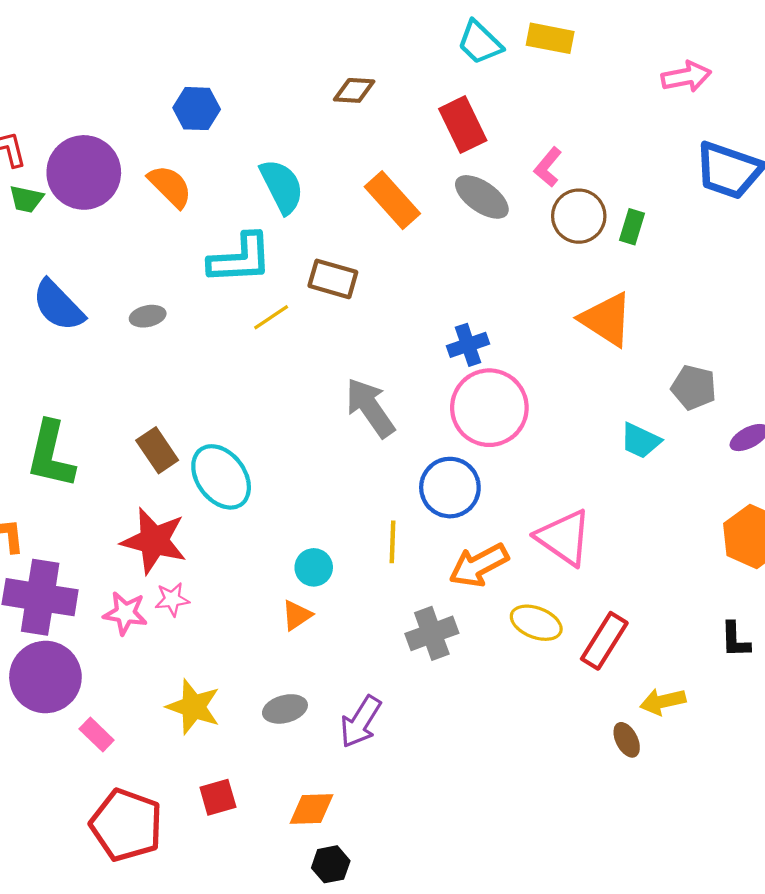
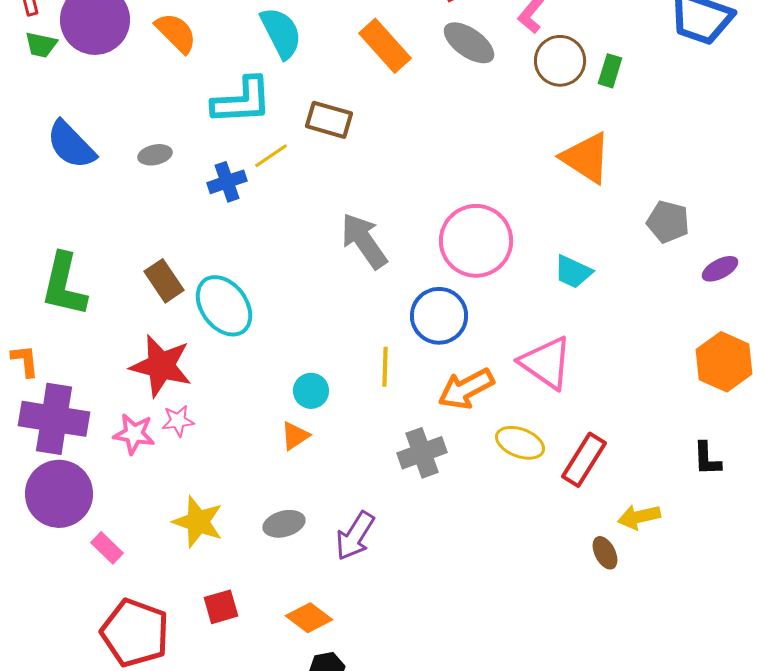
blue cross: (468, 345) -> (227, 182), moved
cyan trapezoid: (640, 441) -> (573, 272), moved
orange diamond: (312, 809) -> (309, 618), turned 39

